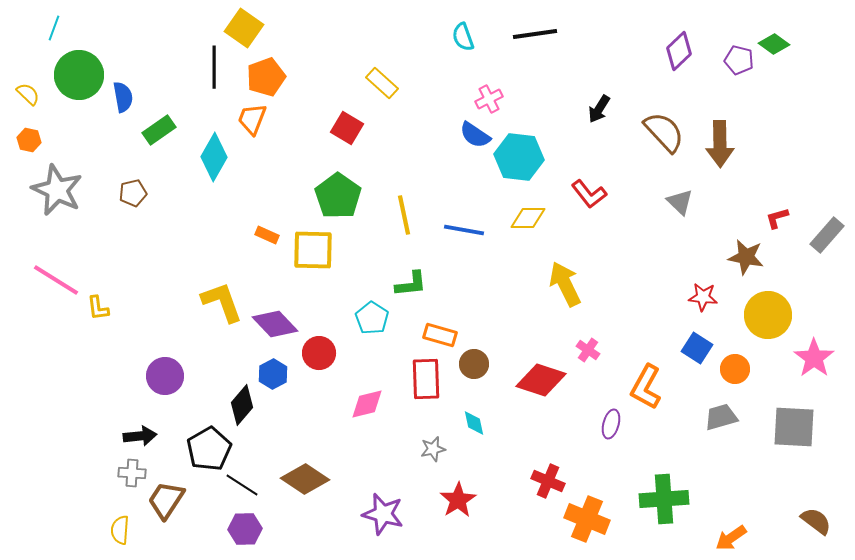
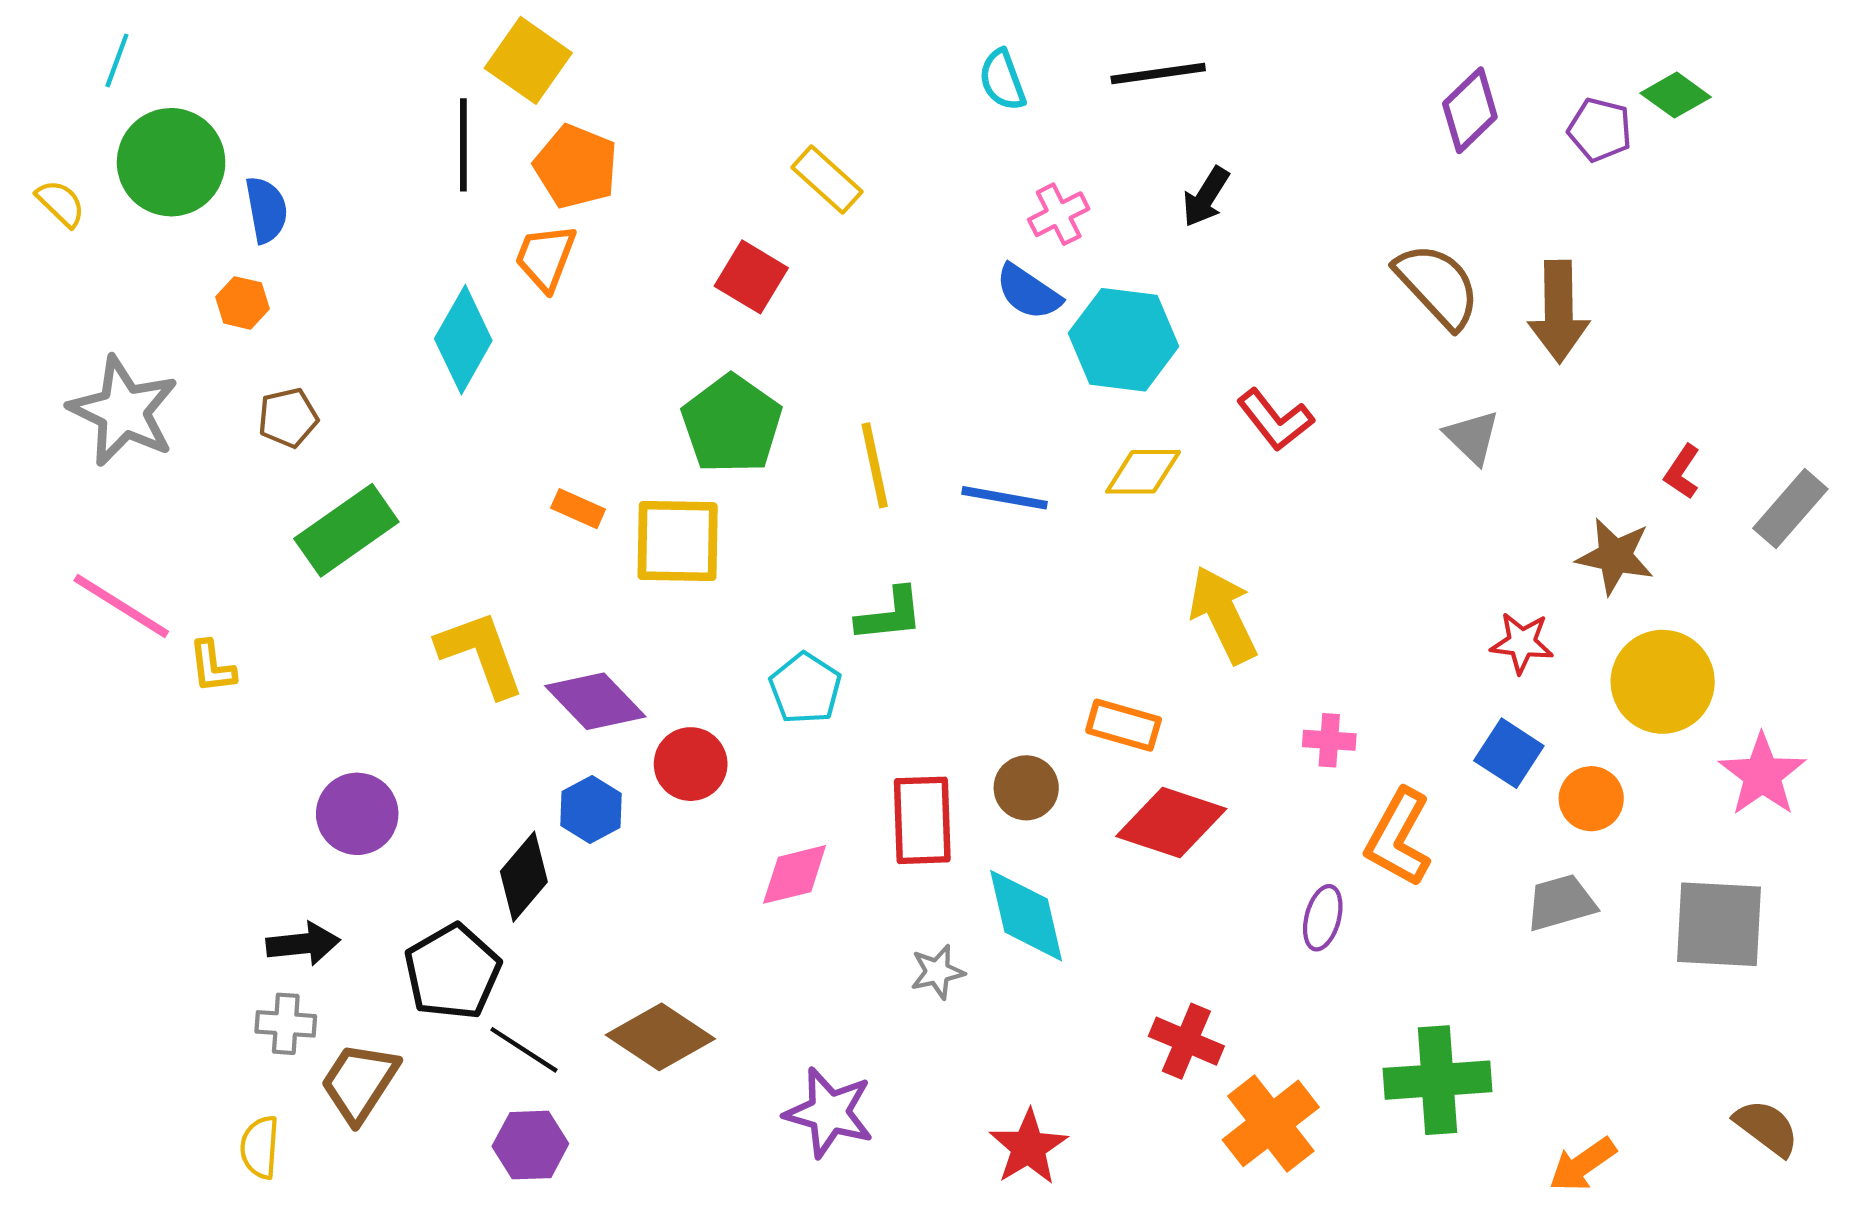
orange pentagon: (266, 77) -> (576, 167), turned -30
black arrow: (599, 109) -> (1206, 197), moved
green rectangle: (159, 130) -> (346, 530), moved, size x1.4
orange hexagon: (29, 140) -> (242, 303), moved
red L-shape: (777, 218) -> (1682, 472), turned -40
orange rectangle: (440, 335) -> (1124, 725), moved
pink cross: (588, 350) -> (1329, 740), moved, turned -30
cyan diamond: (474, 423) -> (1026, 916), size x1.8
red star: (458, 500) -> (1028, 1147), moved
orange cross: (587, 519) -> (1271, 1123), turned 30

